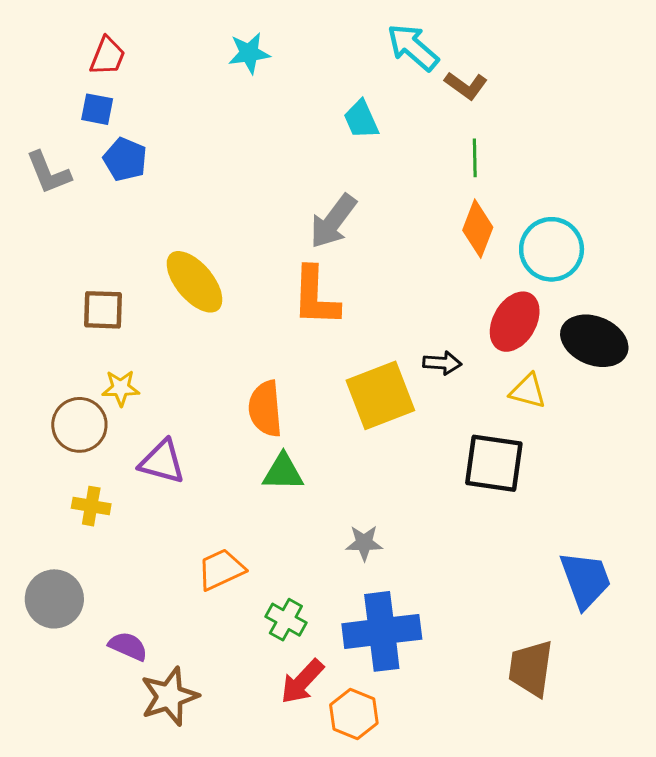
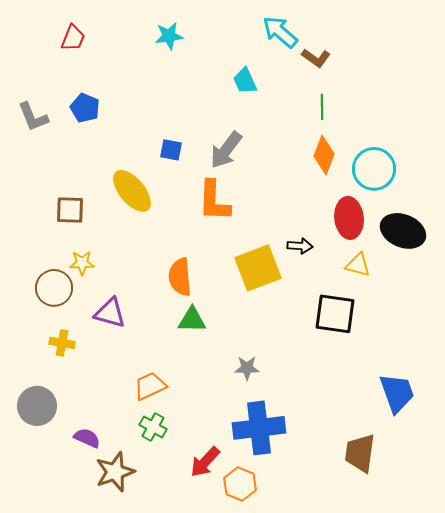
blue square: (97, 109) -> (171, 150), moved
red ellipse: (515, 322) -> (349, 218), turned -36
green cross: (286, 620) -> (153, 427), moved

